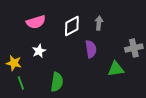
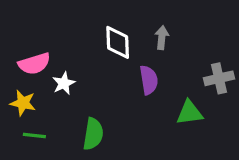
pink semicircle: (36, 22) -> (34, 64), moved
white diamond: (72, 26) -> (118, 42), turned -65
green line: (21, 83) -> (34, 136), turned -64

